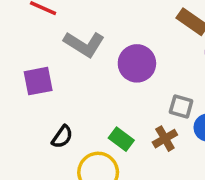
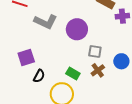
purple square: (38, 81) -> (26, 58), moved
gray square: (181, 107) -> (95, 51), moved

